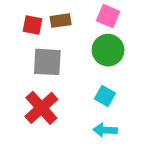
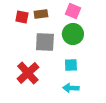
gray square: (47, 62) -> (45, 42), moved
cyan square: (105, 96) -> (71, 65), turned -32

